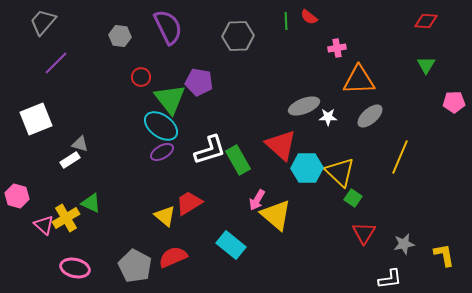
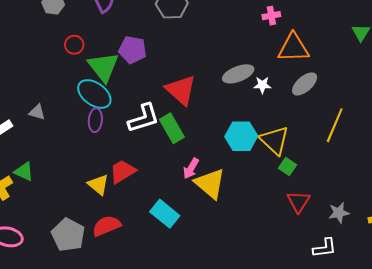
gray triangle: (80, 144) -> (37, 112), moved
red triangle: (281, 145) -> (181, 90), moved
purple ellipse: (162, 152) -> (95, 120), turned -55

